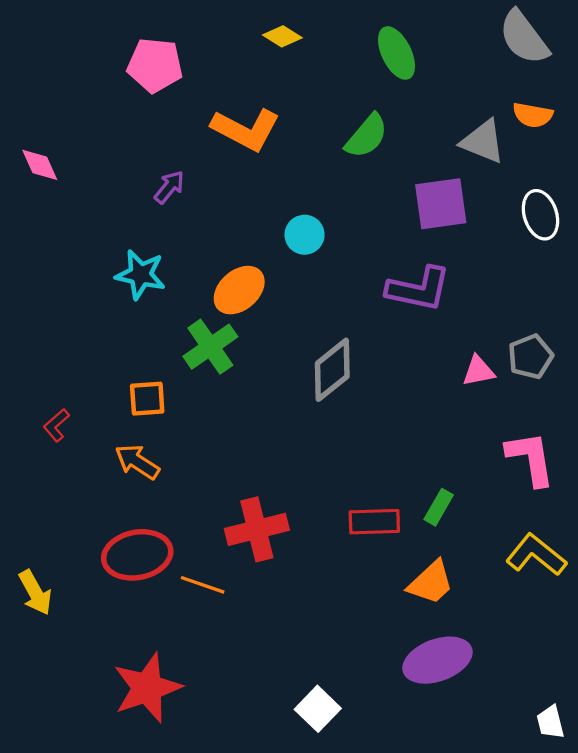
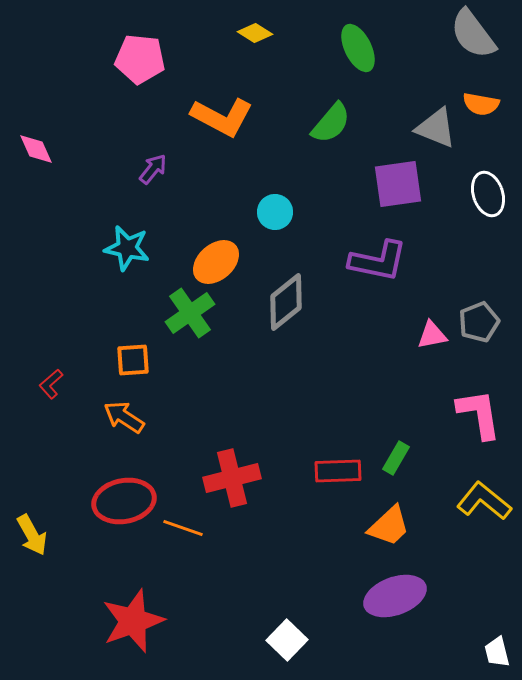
gray diamond: (332, 370) -> (286, 302), moved

